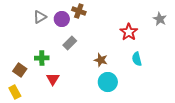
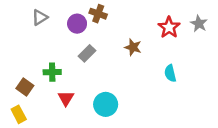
gray triangle: (40, 17) -> (40, 17), moved
red star: (129, 32) -> (169, 27), moved
brown star: (101, 60) -> (133, 47), moved
cyan circle: (108, 82) -> (106, 104), moved

